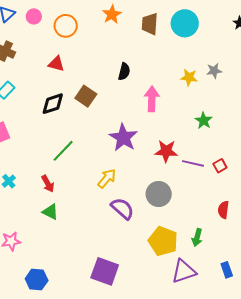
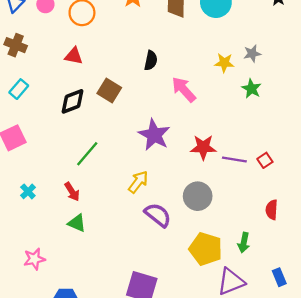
pink arrow: (152, 99) -> (184, 89), turned -40
green star: (204, 121) -> (251, 89), moved

